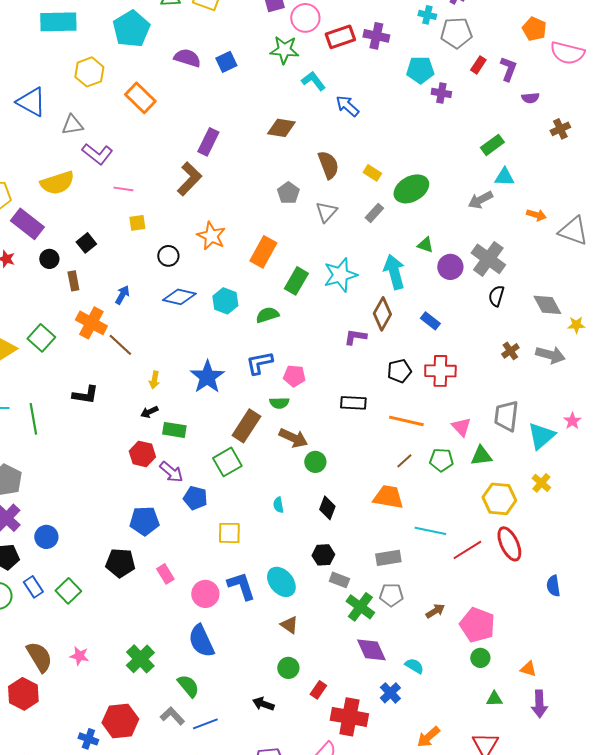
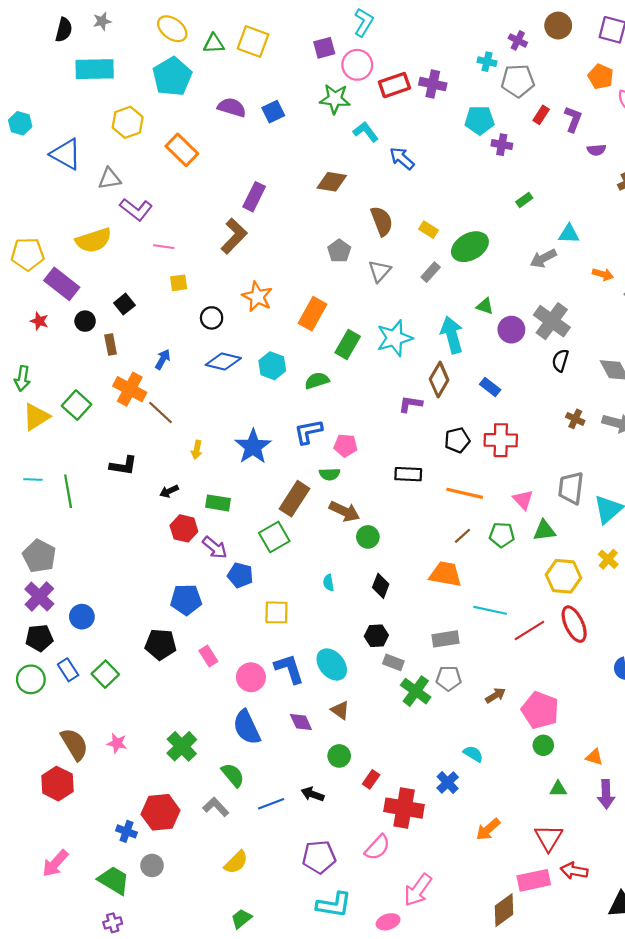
green rectangle: (492, 145) -> (524, 200), moved, size x0.7
brown cross: (510, 351) -> (575, 419), turned -30
black arrow: (149, 412) -> (169, 491), moved
purple diamond: (371, 650) -> (301, 722), moved, size x0.7
blue line: (205, 724) -> (271, 804), moved

